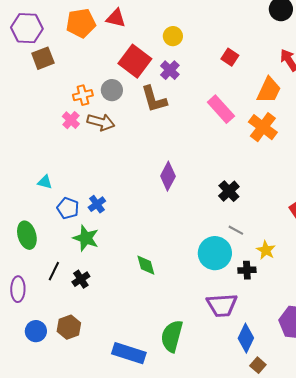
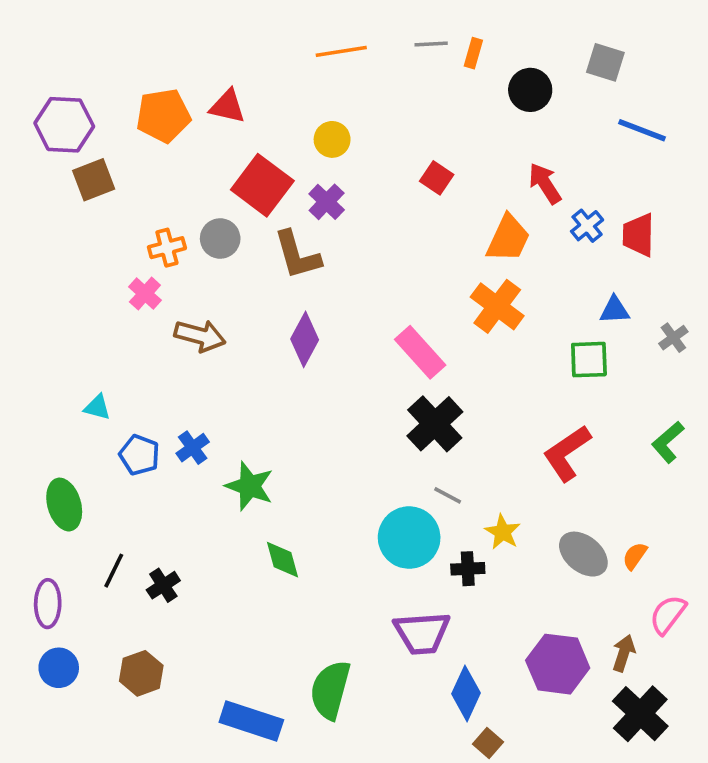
pink rectangle: (221, 109) -> (420, 352), moved
brown arrow: (101, 122) -> (200, 336), moved
purple diamond: (168, 176) -> (305, 339), moved
black cross: (229, 191) -> (435, 424), size x1.4
green star: (86, 238) -> (250, 486), moved
blue circle: (36, 331) -> (59, 668), moved

